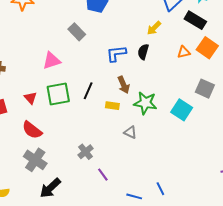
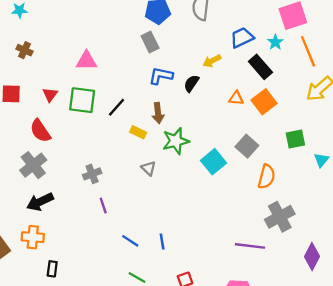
gray rectangle: (77, 32) -> (150, 42), moved
green star: (145, 103) -> (176, 141), turned 30

